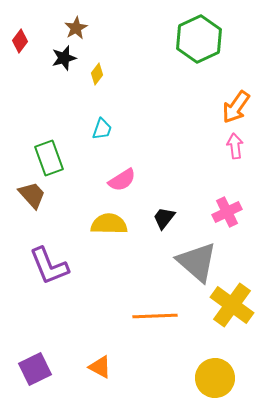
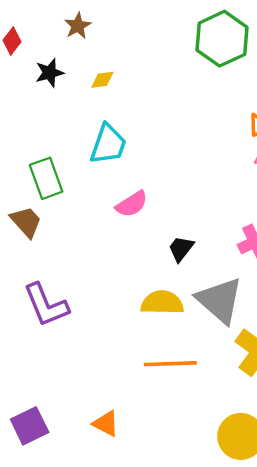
black star: (64, 58) -> (50, 73), moved
yellow diamond: (97, 74) -> (102, 80), turned 45
cyan trapezoid: (102, 129) -> (108, 144), size x1.6
yellow semicircle: (109, 224) -> (162, 303), moved

